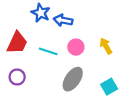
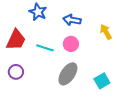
blue arrow: (63, 20) -> (72, 20), moved
yellow arrow: (106, 46) -> (106, 32), moved

